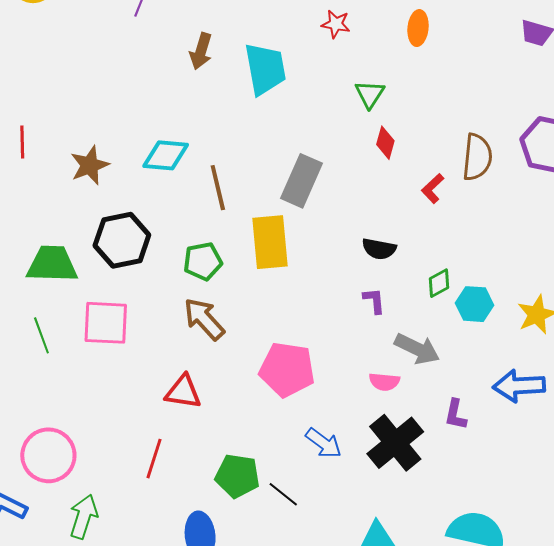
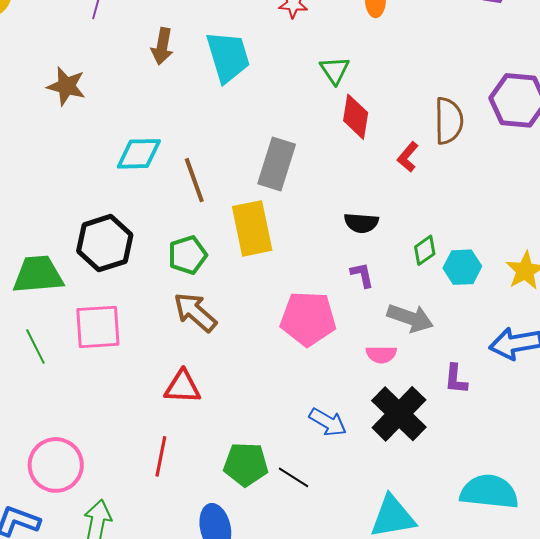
red diamond: (385, 143) -> (356, 117), size x1.4
brown star: (90, 165) -> (66, 86), moved, turned -30
pink pentagon: (287, 370) -> (308, 319), moved

